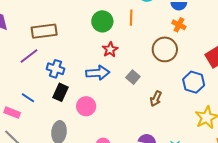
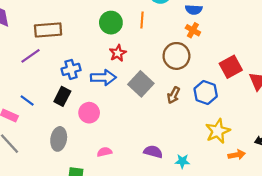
blue cross: (56, 69) -> (71, 69), moved, turned -36
gray square: (133, 77) -> (141, 84), size x1.6
brown arrow: (156, 99) -> (174, 95), moved

